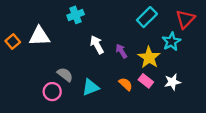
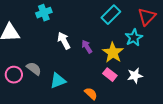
orange semicircle: (126, 84) -> (91, 94), moved
pink circle: (52, 92) -> (14, 75), moved

